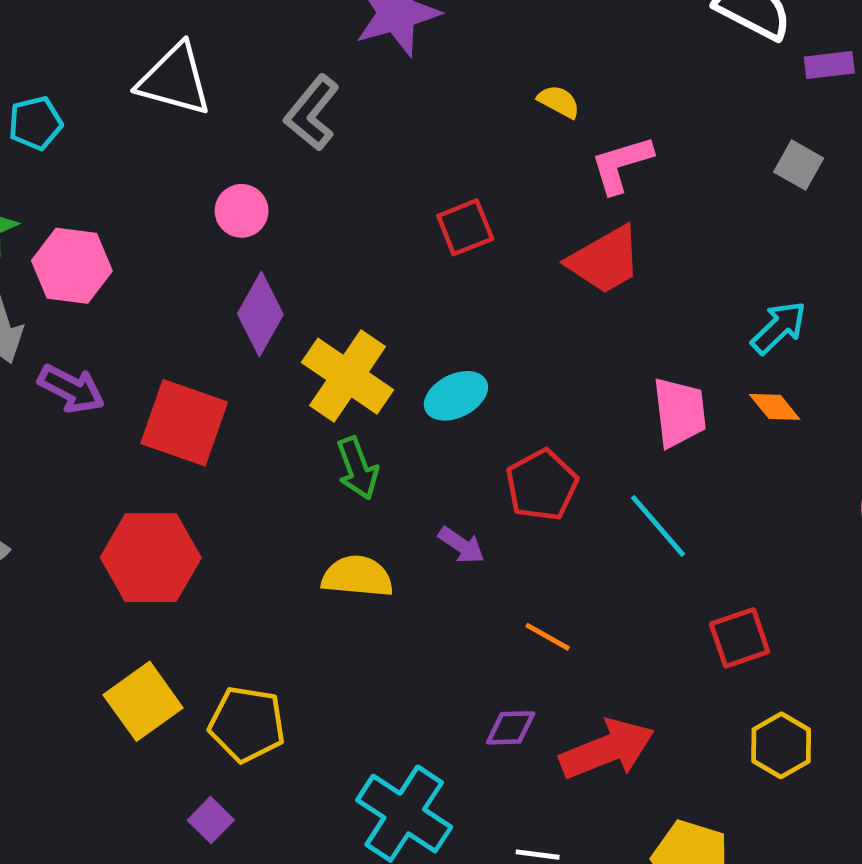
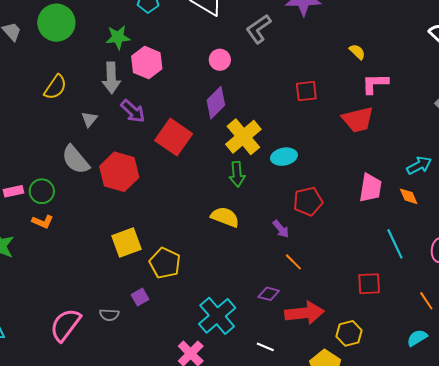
cyan line: (658, 526) -> (395, 244), moved
purple arrow: (461, 545) -> (281, 229), moved
red hexagon: (151, 558) -> (119, 172), moved
yellow hexagon: (781, 745) -> (349, 333), moved

